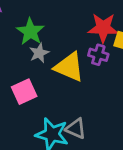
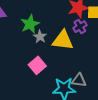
green star: (30, 32) -> (30, 24), turned 30
purple cross: (98, 55) -> (80, 27), turned -32

